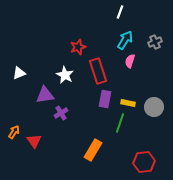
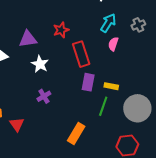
white star: (65, 75) -> (40, 64), moved
purple triangle: (45, 95) -> (28, 39), moved
gray circle: (154, 107) -> (137, 108), moved, size x1.4

